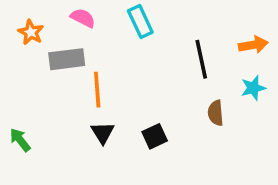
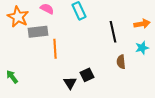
orange star: (31, 32) -> (18, 17), size x1.5
black triangle: (103, 133) -> (70, 83), moved

